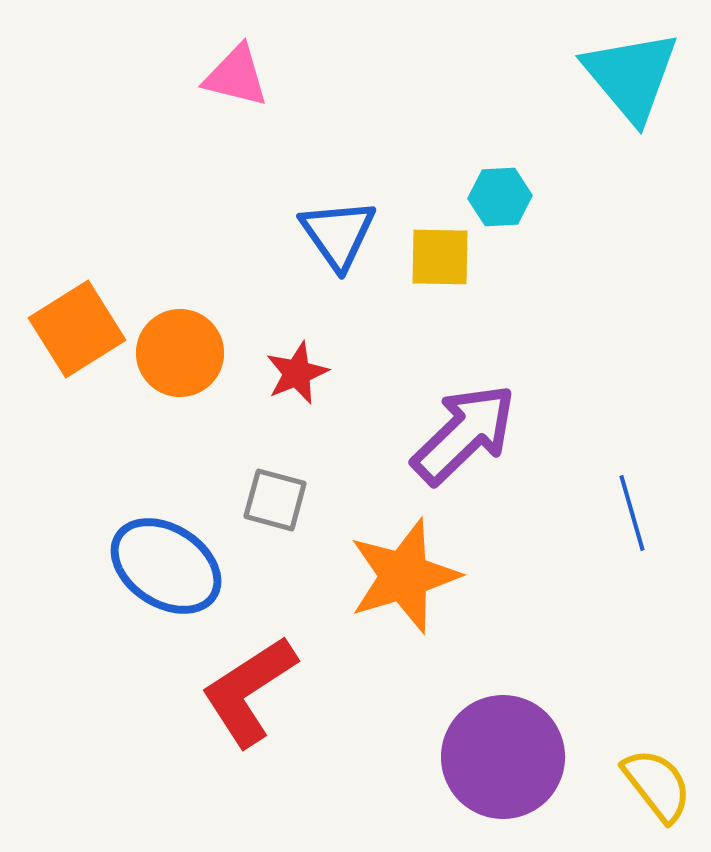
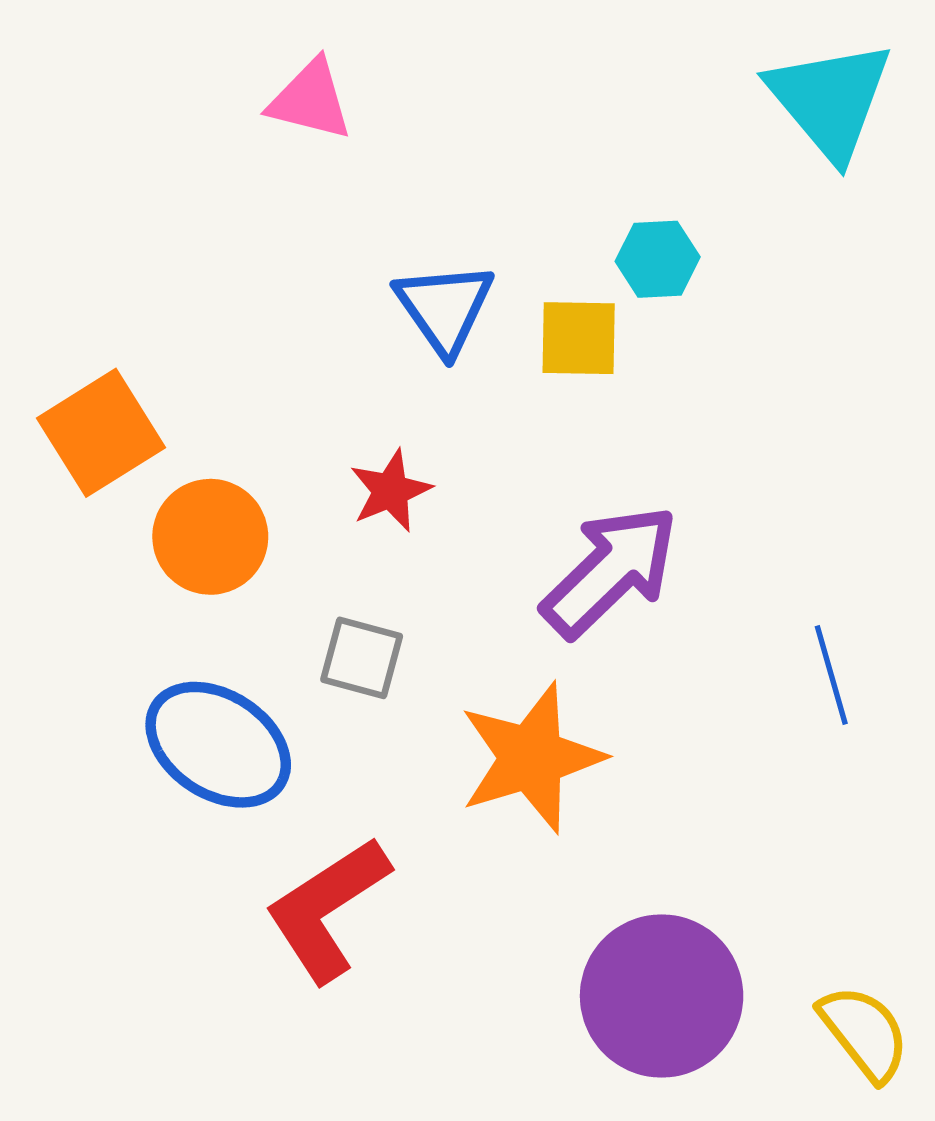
orange circle: (180, 353) -> (210, 537), moved

